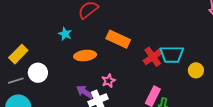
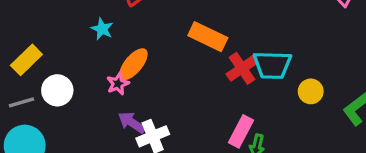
orange rectangle: (118, 39) -> (208, 37), moved
orange ellipse: (85, 56) -> (133, 64), turned -45
pink star: (109, 81) -> (118, 84), moved

